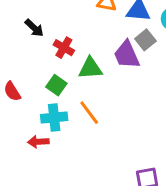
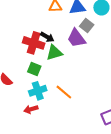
black arrow: (34, 28) -> (47, 37), moved
red cross: (64, 48) -> (34, 43), size x1.5
orange line: (89, 113) -> (64, 92), moved

